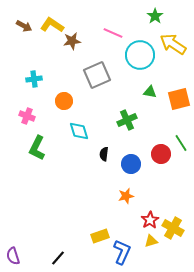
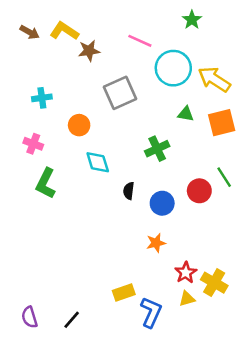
yellow arrow: (173, 44) -> (214, 79), moved
purple semicircle: (13, 256) -> (30, 317), moved

